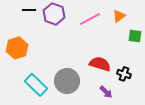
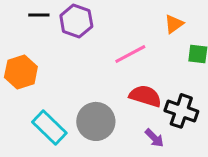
pink line: (90, 19) -> (130, 54), moved
black cross: (124, 74) -> (181, 111), size x1.5

